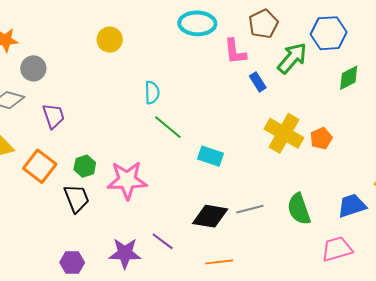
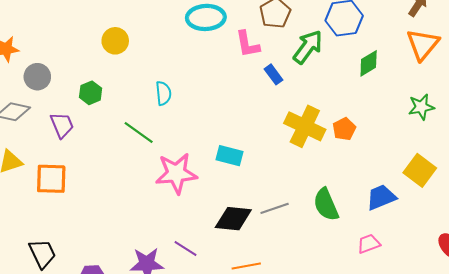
green line: (168, 127) -> (139, 133), moved
orange square: (40, 166) -> (51, 179), turned -32
green hexagon: (85, 166) -> (91, 93), moved
pink star: (127, 180) -> (176, 173), moved
black trapezoid: (77, 198) -> (42, 254), moved
pink trapezoid: (337, 249) -> (369, 244), size x0.7

